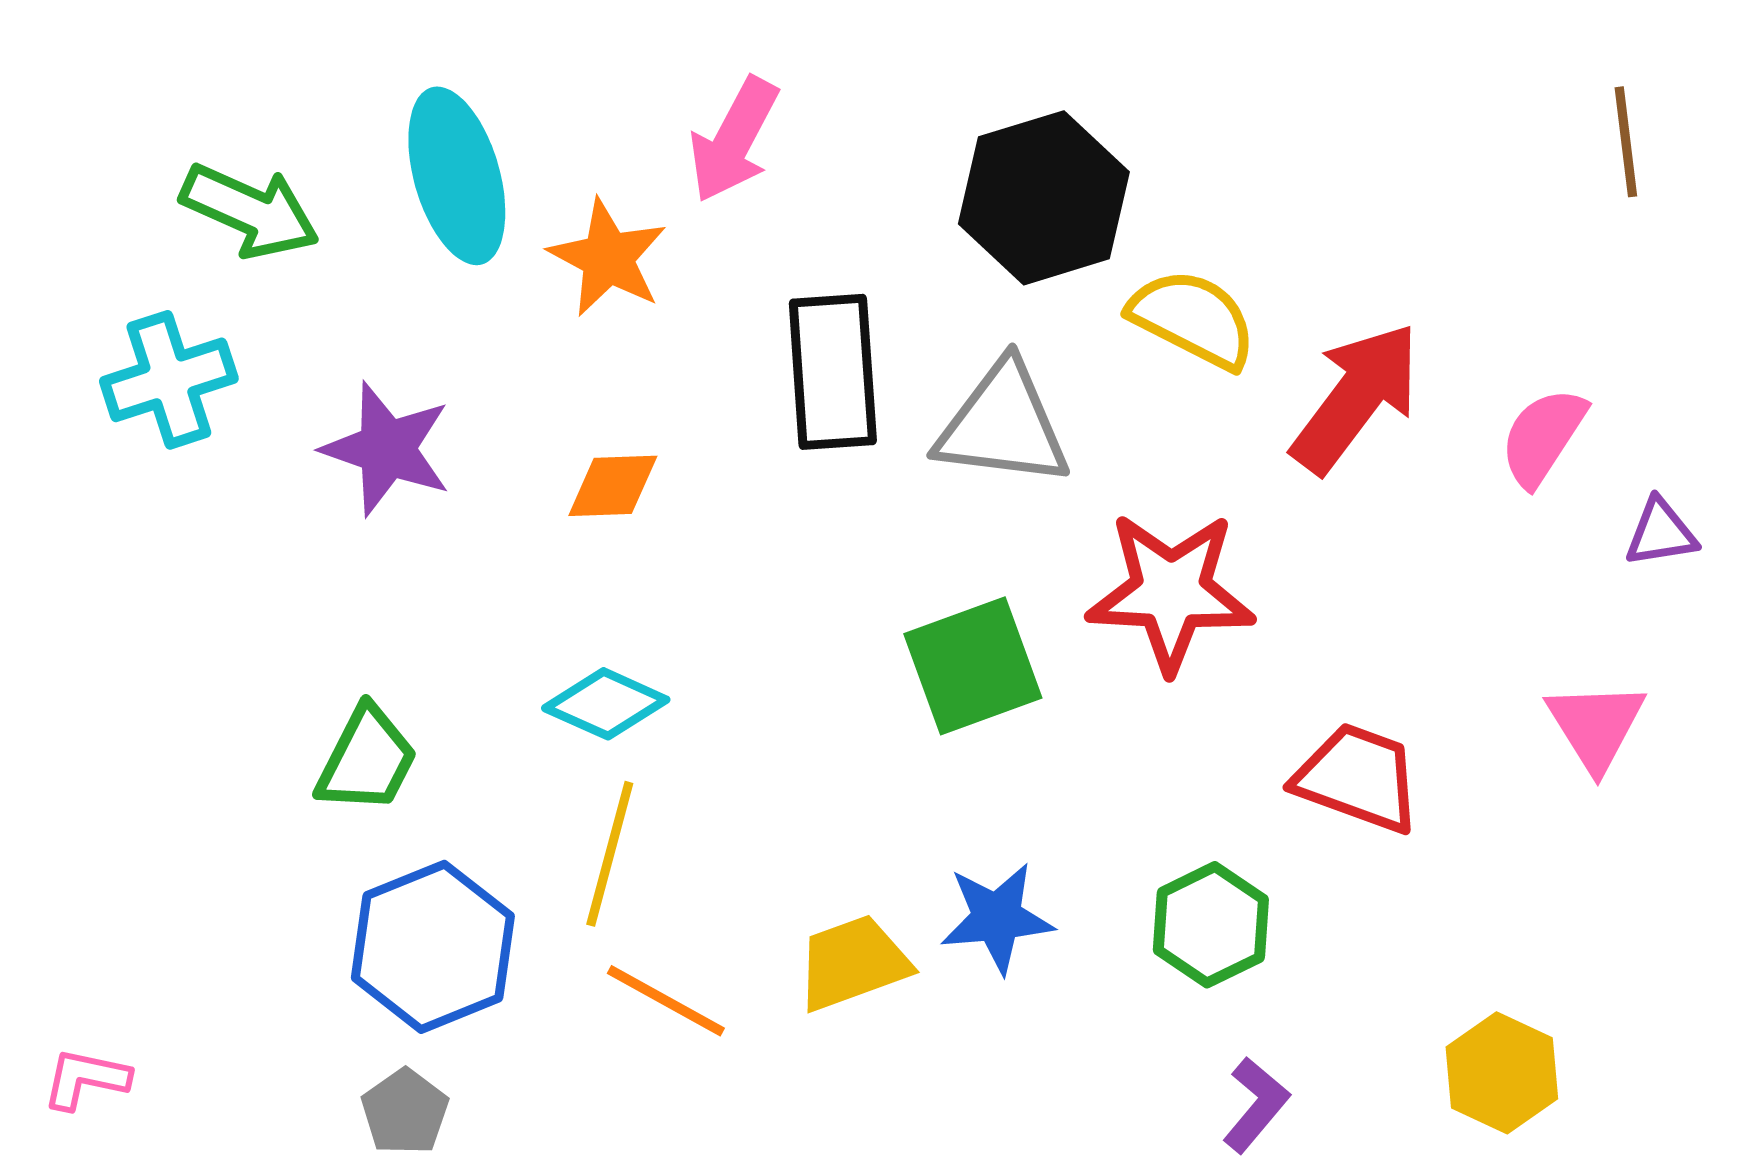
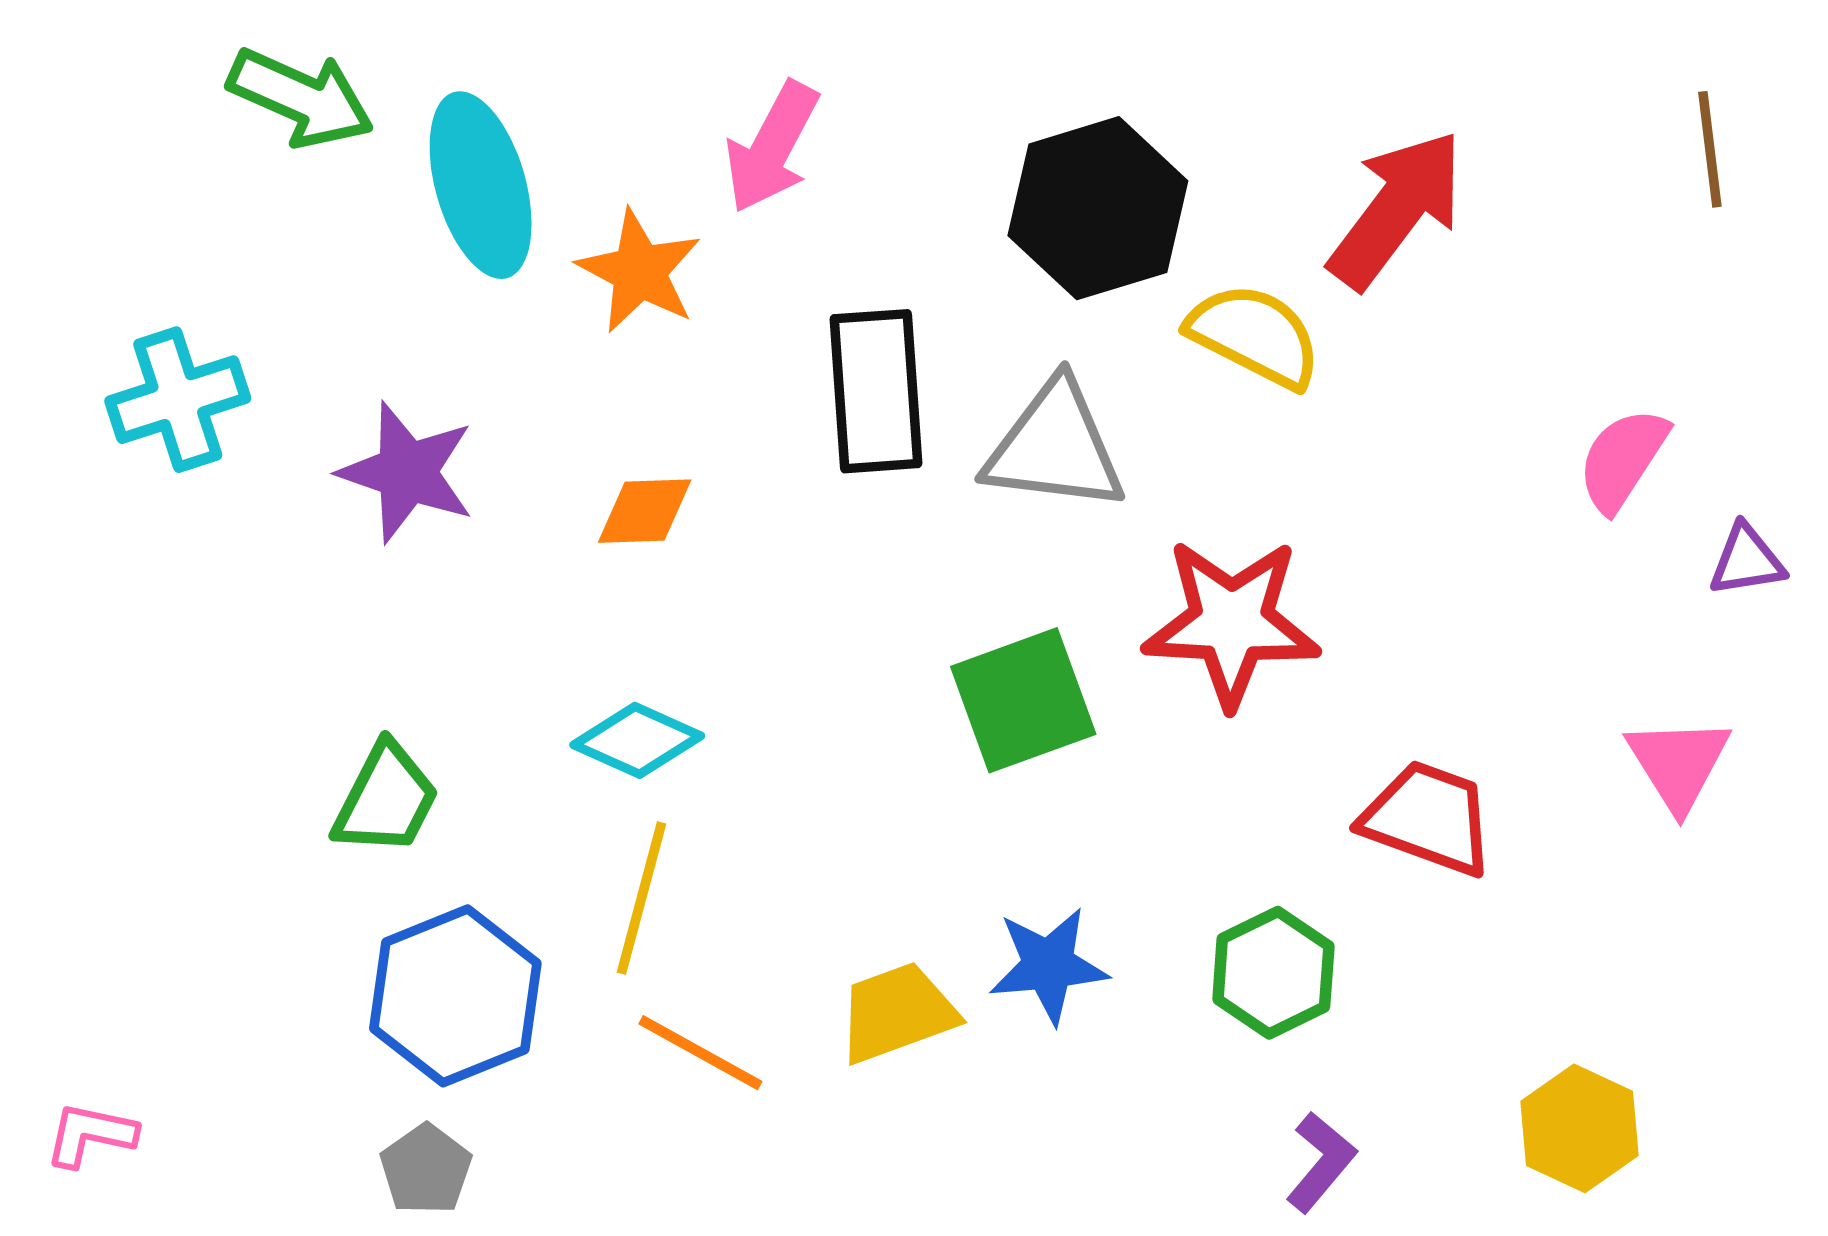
green arrow: (250, 211) -> (301, 98), moved
red arrow: (1356, 398) -> (1397, 209), moved

